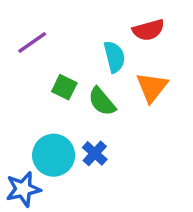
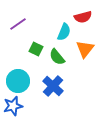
cyan semicircle: (114, 57) -> (64, 32), turned 36
blue cross: (95, 153) -> (53, 86), size x1.5
cyan circle: (54, 155) -> (18, 81), moved

